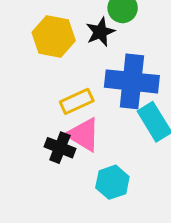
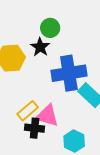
yellow rectangle: (77, 101) -> (28, 111), moved

